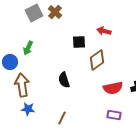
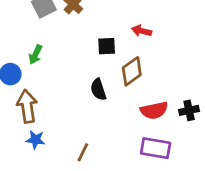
black semicircle: (64, 80) -> (98, 89), moved
purple rectangle: (114, 115) -> (156, 148), size x1.5

